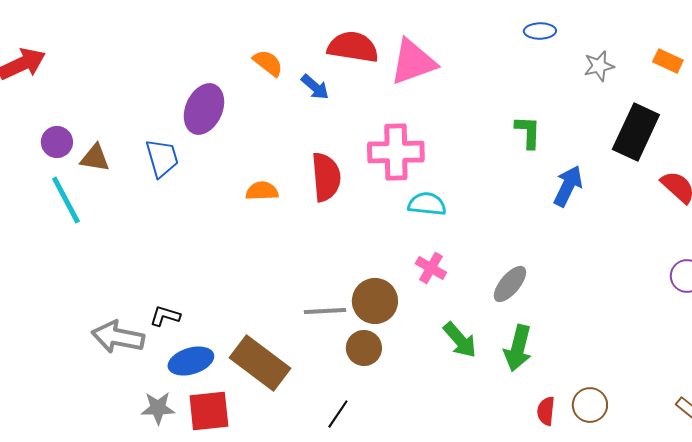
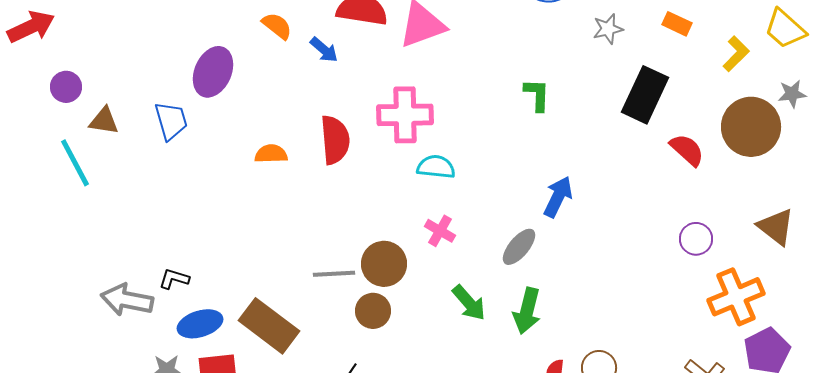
purple circle: (57, 142) -> (66, 87), moved
blue arrow: (568, 186) -> (558, 197), moved

